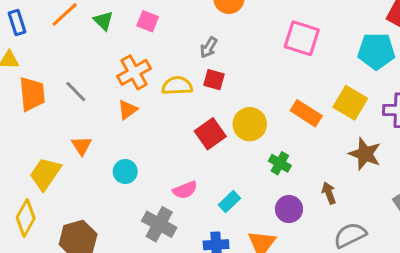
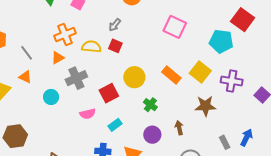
gray line: (76, 91) -> (27, 53), moved
red square: (210, 134) -> (109, 93), moved
orange triangle: (82, 146) -> (25, 77), turned -40
brown star: (365, 154) -> (205, 106), turned -30
gray cross: (159, 224) -> (76, 78), moved, turned 30

